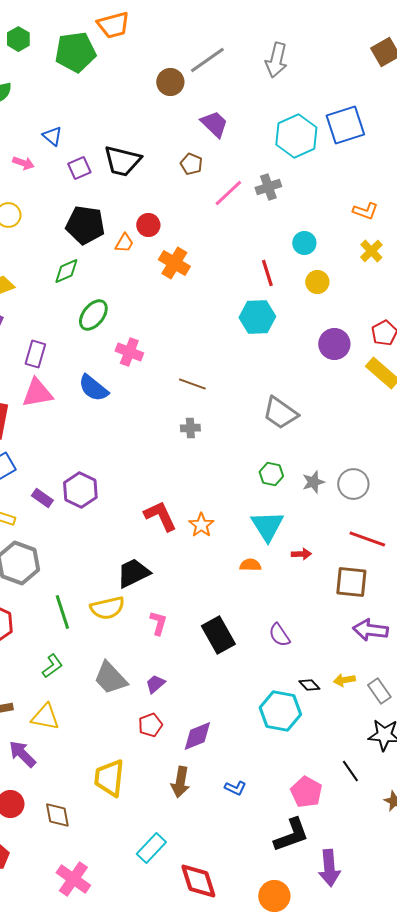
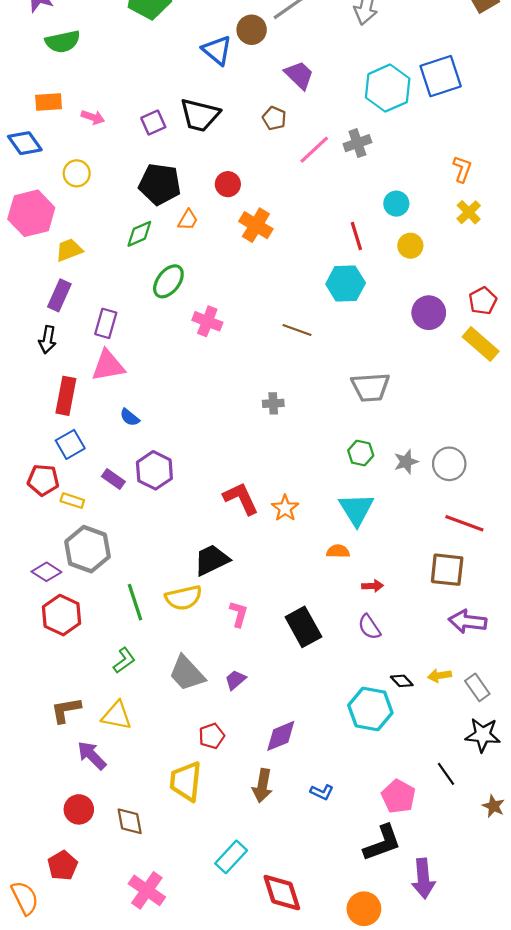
blue triangle: (52, 136) -> (217, 50), moved, size x1.4
orange L-shape: (365, 211) -> (462, 169), turned -90
orange trapezoid: (124, 243) -> (188, 220), moved
brown line: (192, 384) -> (297, 330), moved
blue semicircle: (93, 388) -> (130, 417), moved, size x0.6
gray trapezoid: (280, 413) -> (370, 387), turned -39
red arrow: (301, 554) -> (373, 586), moved
red pentagon: (150, 725) -> (212, 736), moved

